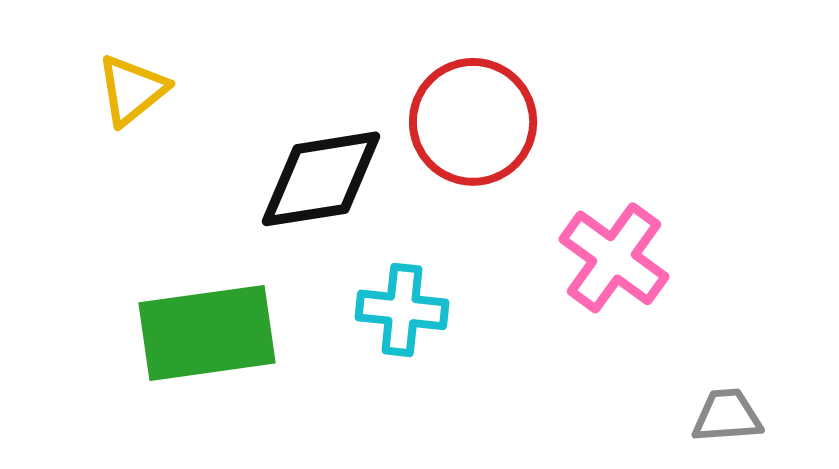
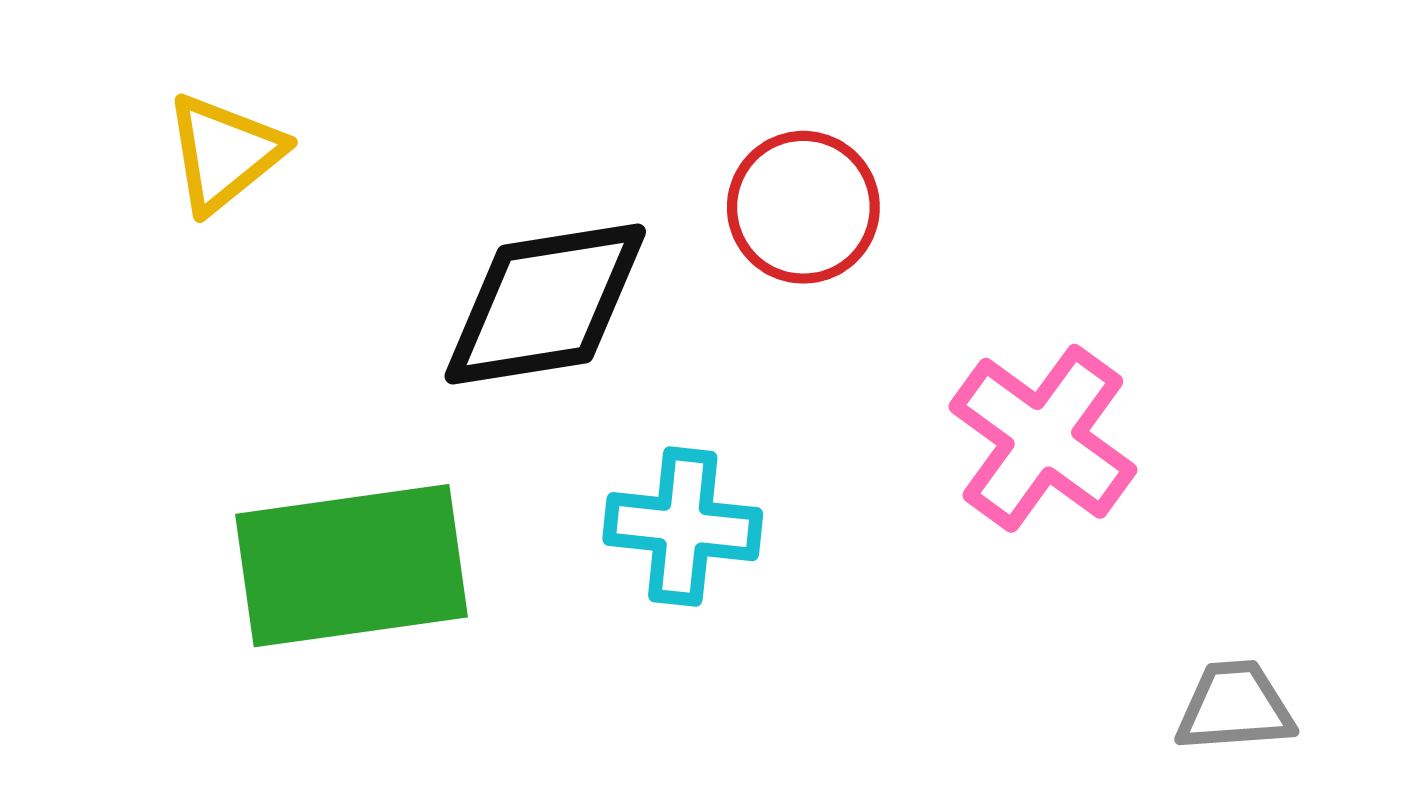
red circle: (473, 122) -> (803, 207), size x0.7

